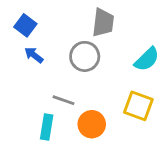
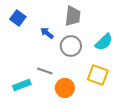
blue arrow: (34, 55) -> (47, 33), moved
gray circle: (85, 56) -> (71, 46), moved
cyan rectangle: (47, 127) -> (22, 85), moved, turned 60

